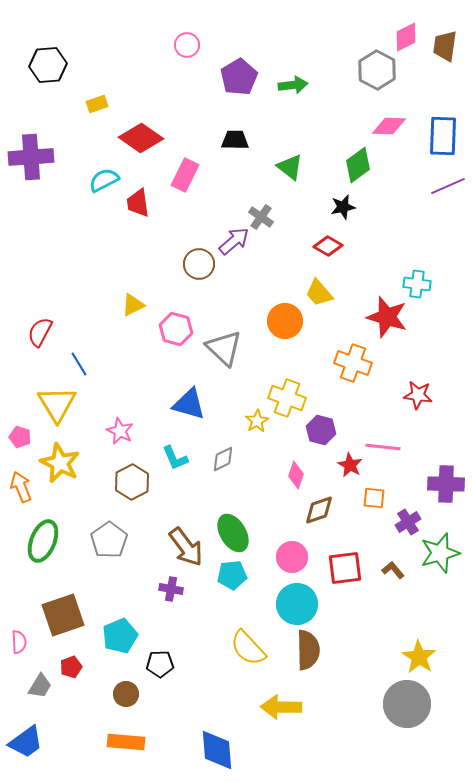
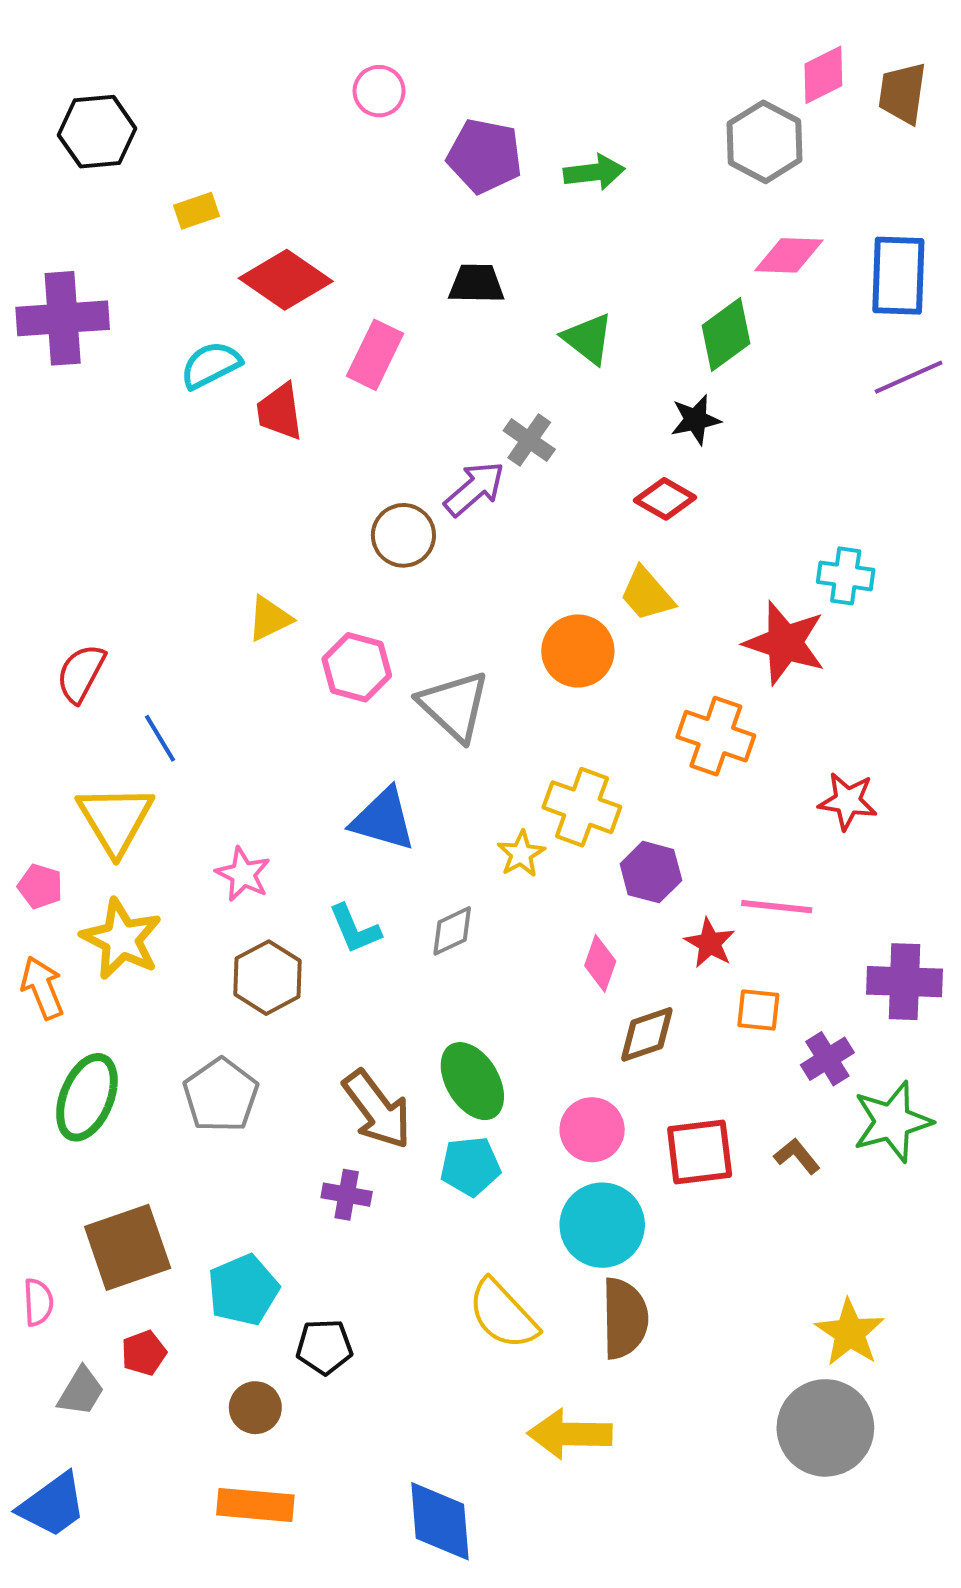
purple pentagon: (239, 77) -> (485, 156), turned -30

